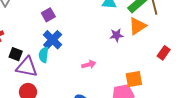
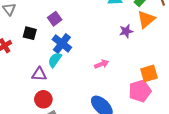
black square: (16, 54) -> (30, 33), moved
cyan semicircle: (44, 55) -> (55, 60), turned 35
purple triangle: (27, 67) -> (39, 74), size x0.7

